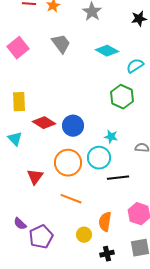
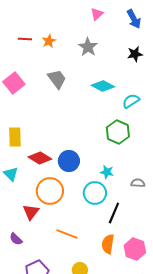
orange circle: (68, 163) -> (50, 191), moved
black line: (118, 178) -> (114, 213), turned -60
orange semicircle: (105, 222) -> (108, 244), moved
purple semicircle: (20, 224) -> (16, 239), moved

